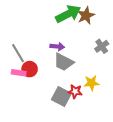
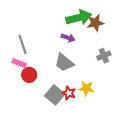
purple arrow: (57, 46) -> (68, 38), moved
red circle: (30, 69) -> (29, 75), moved

